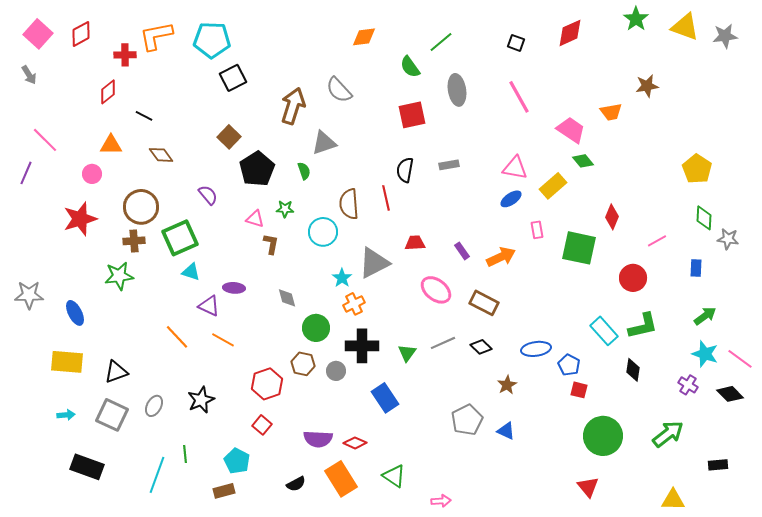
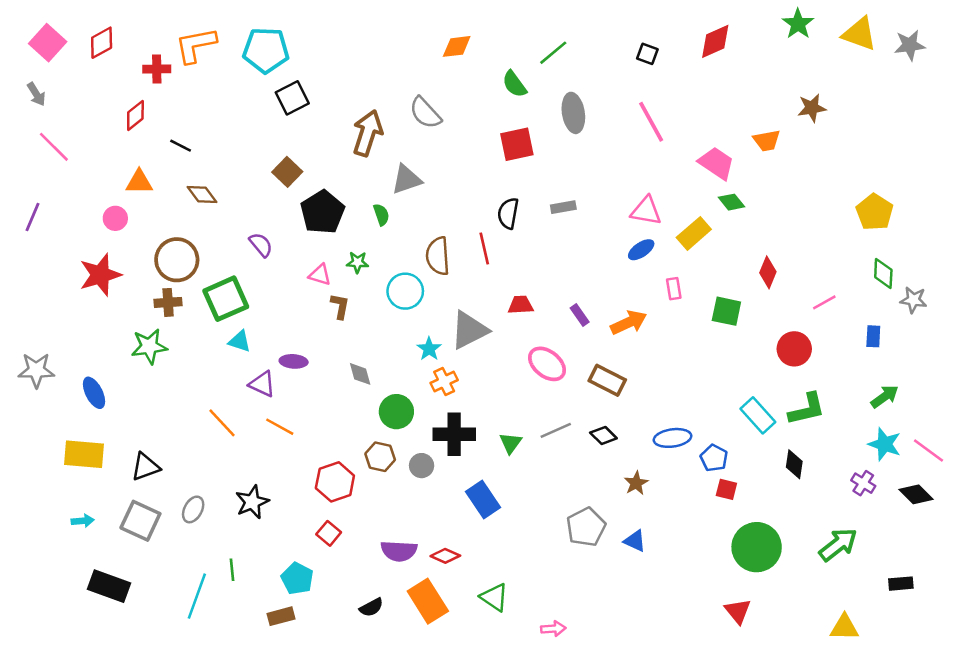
pink line: (45, 140) -> (54, 147), moved
green square: (579, 248) -> (726, 311), size x0.7

